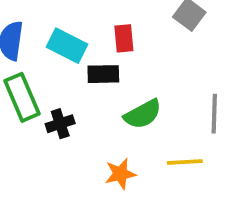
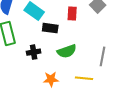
red rectangle: (124, 38) -> (72, 13), moved
black cross: (60, 124) -> (34, 52), moved

